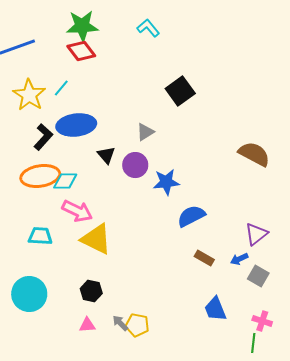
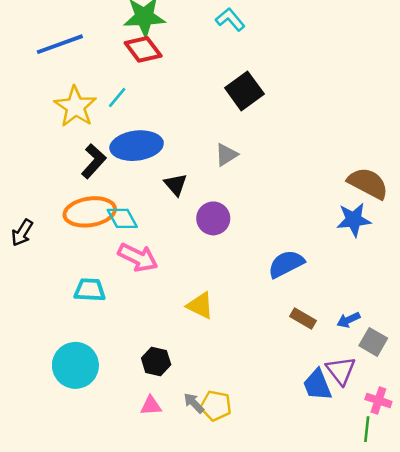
black square: (180, 91) -> (244, 91), moved
purple circle: (135, 165) -> (213, 218), moved
cyan diamond: (65, 181) -> (122, 218), turned 60
blue star: (166, 182) -> (354, 220), moved
purple triangle: (256, 234) -> (341, 371), moved, turned -30
yellow triangle: (96, 239) -> (200, 306), moved, size x0.7

